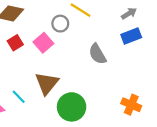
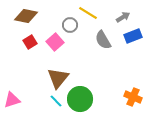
gray arrow: (129, 13) -> (123, 17), moved
gray semicircle: (97, 54) -> (103, 40), moved
cyan line: (19, 97) -> (56, 101), moved

